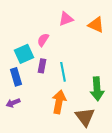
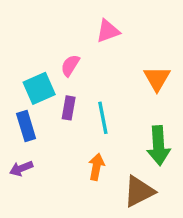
orange triangle: (96, 25) -> (157, 79), moved, turned 36
orange arrow: (59, 102) -> (96, 167), size x0.7
brown triangle: (85, 117) -> (139, 191), turned 40

